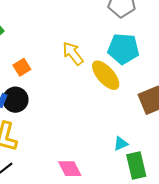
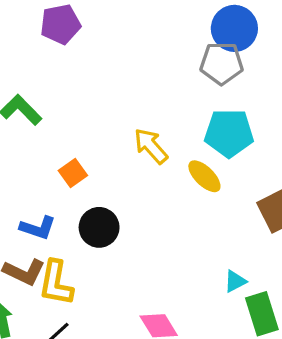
yellow ellipse: (106, 75) -> (204, 176), size x0.7
black circle: (15, 100) -> (99, 227), moved

